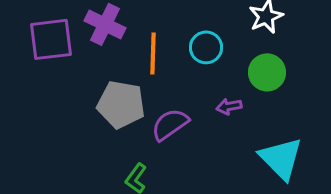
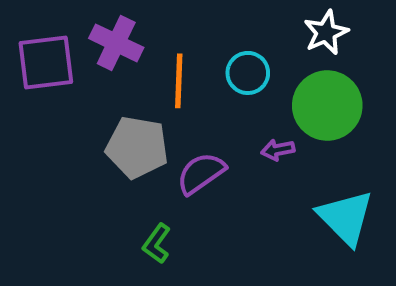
green circle: (267, 72) -> (327, 106), size x1.4

